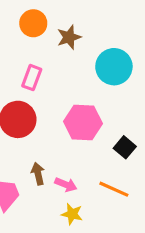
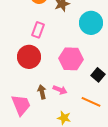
pink arrow: (66, 185) -> (60, 90), moved

